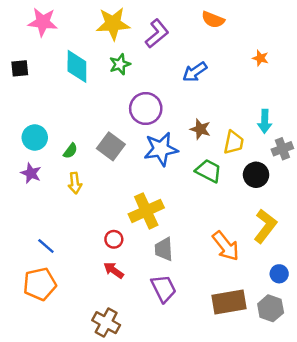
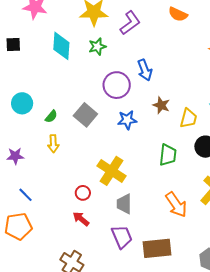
blue arrow: (195, 72) -> (145, 70), moved, turned -80
blue star: (161, 149) -> (127, 120), size x0.7
green trapezoid: (208, 171) -> (168, 155), moved, turned 65
purple star: (31, 173) -> (15, 156), moved, turned -30
yellow cross: (146, 211) -> (111, 171), turned -36
brown rectangle: (229, 302) -> (157, 248), moved

